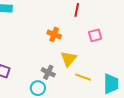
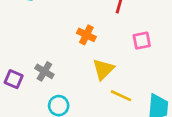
gray cross: (48, 72) -> (44, 71), moved

